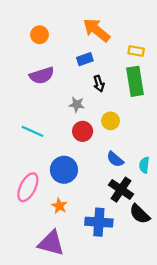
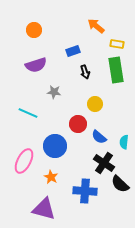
orange arrow: (97, 30) -> (96, 26), moved, size x0.7
gray star: (77, 105) -> (54, 92), moved
red circle: (83, 131) -> (78, 124), moved

